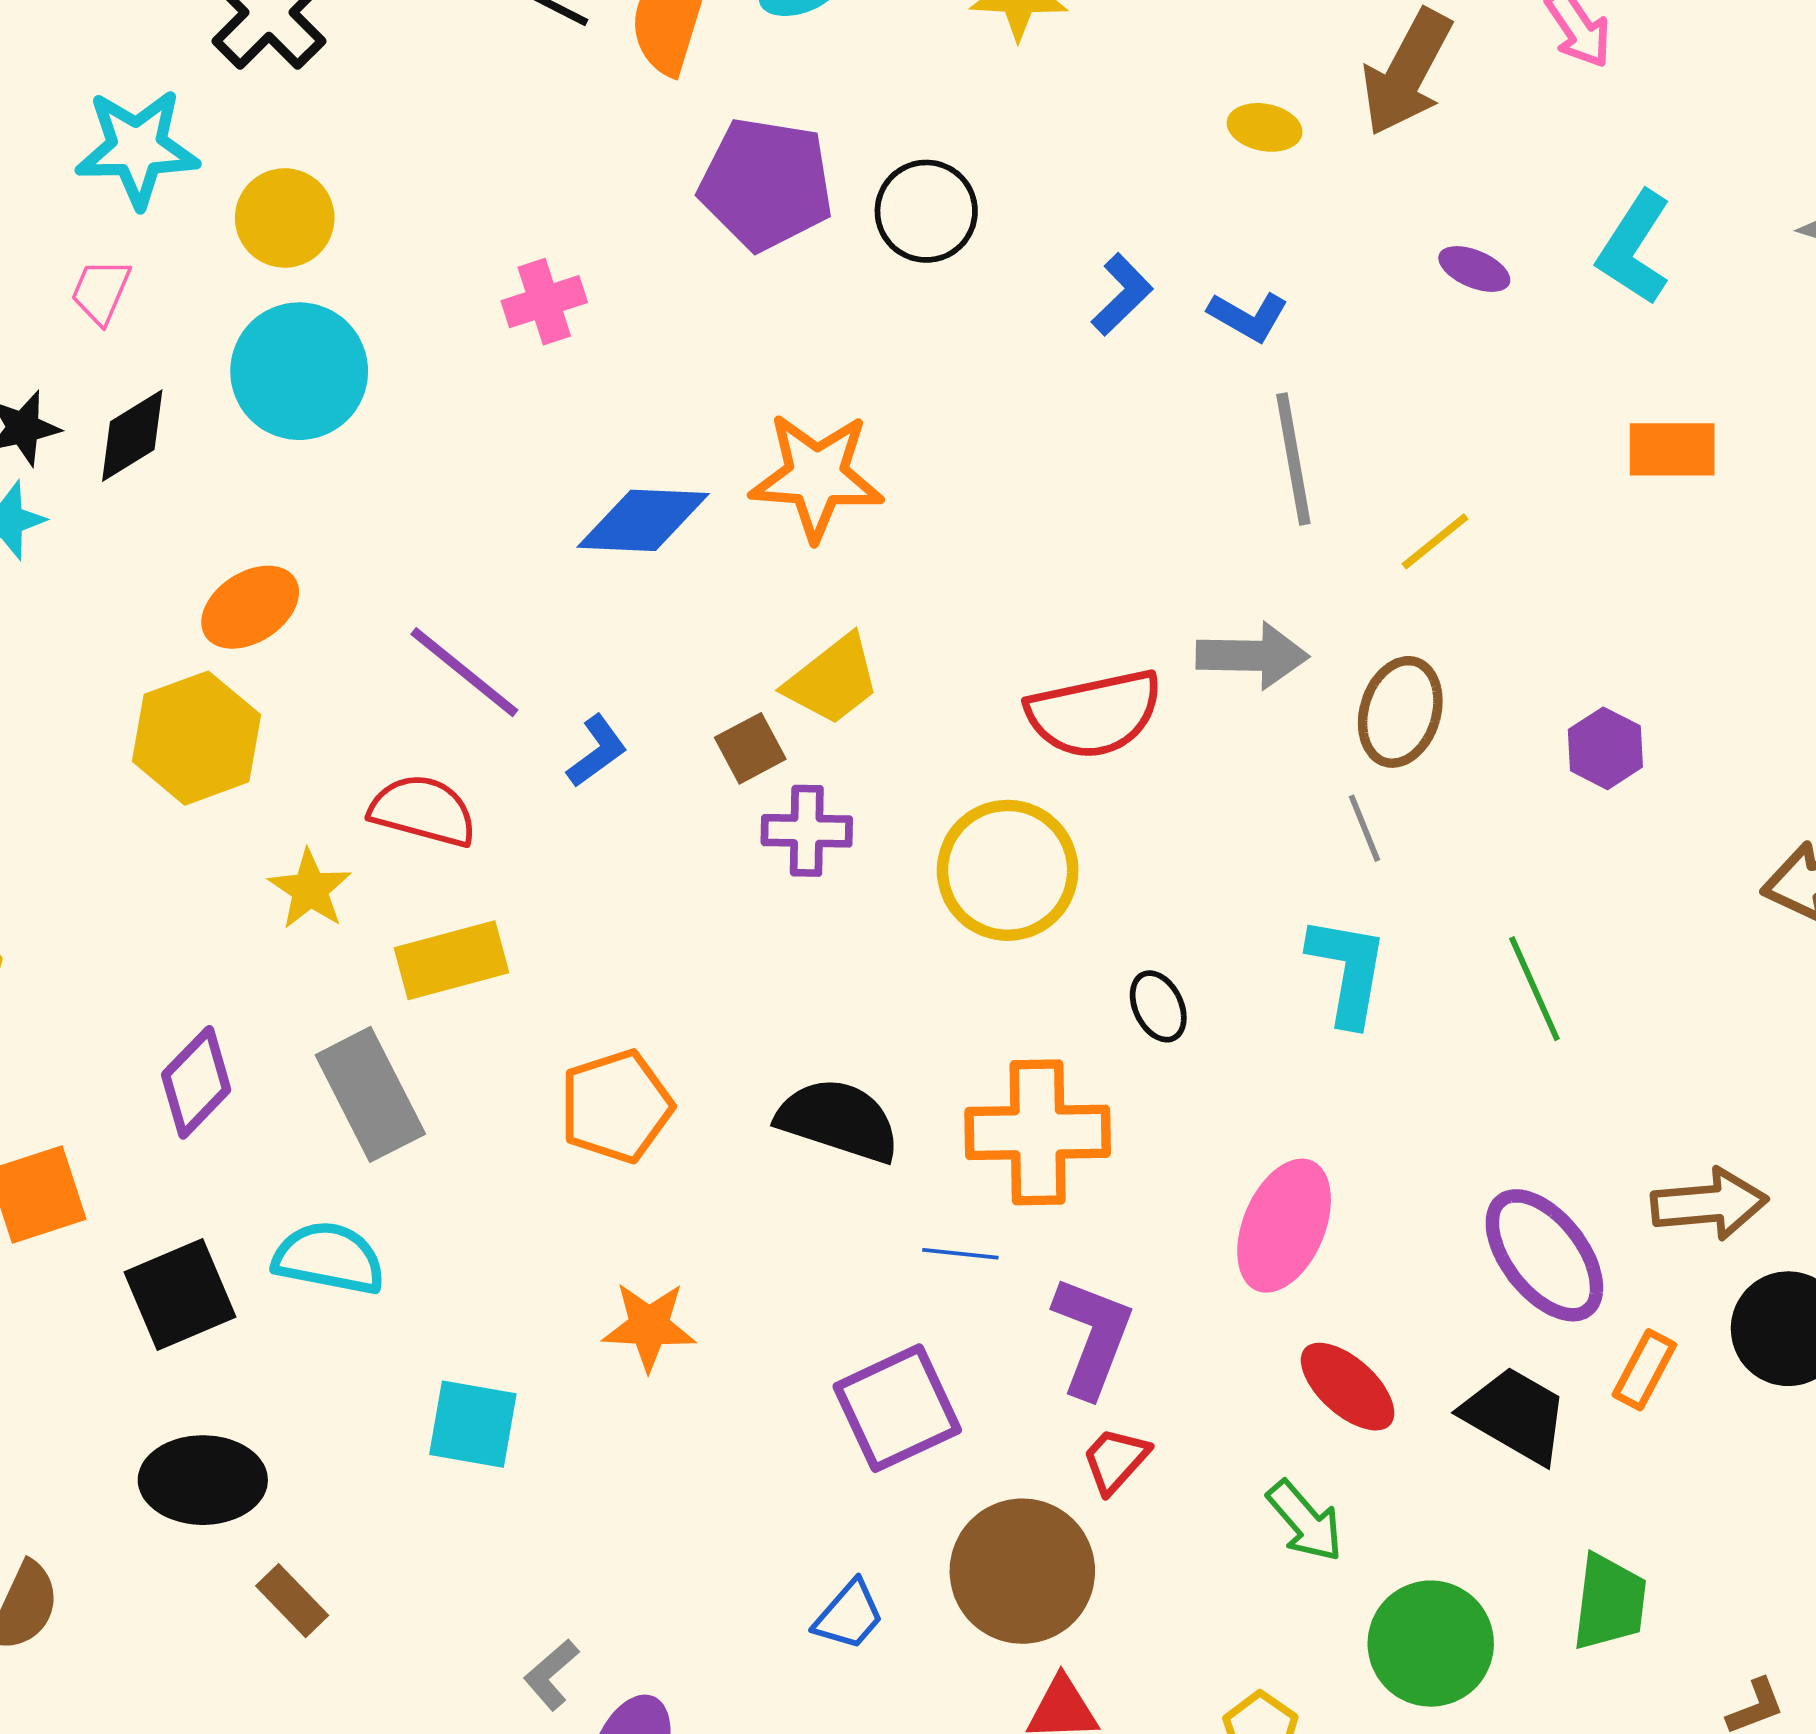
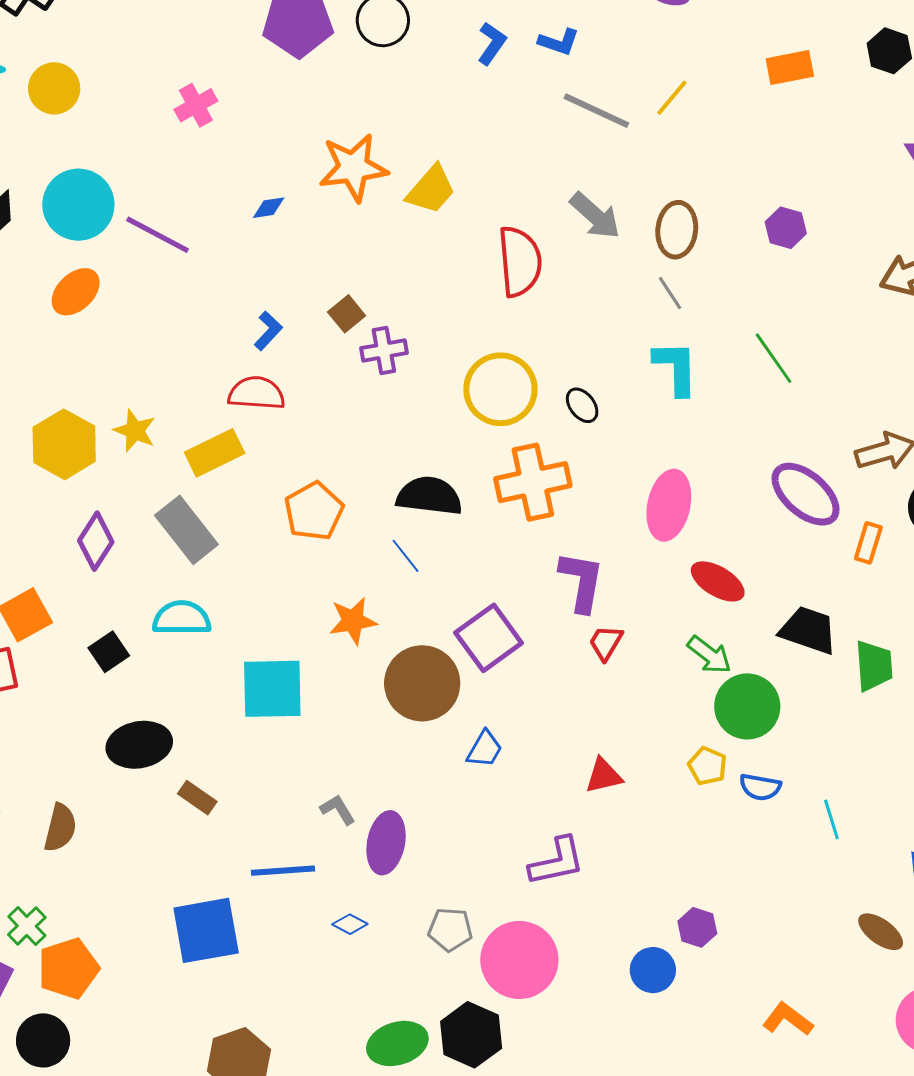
cyan circle: (299, 371) -> (78, 205), moved
gray line: (1293, 459) -> (596, 111), turned -44
blue diamond: (643, 520) -> (269, 208), size x0.5
yellow line: (1435, 541) -> (672, 98), moved
gray arrow: (1252, 656) -> (595, 216), turned 52
purple line: (464, 672) -> (158, 235), moved
yellow trapezoid: (833, 680) -> (431, 190), moved
red semicircle: (1094, 714) -> (520, 261), turned -72
yellow hexagon: (197, 738) -> (64, 444), moved
red semicircle: (423, 811) -> (256, 393), moved
yellow circle: (1008, 870) -> (500, 389), moved
blue line: (960, 1254) -> (406, 556), moved, turned 57
black square: (180, 1295) -> (109, 652), size x0.7
black trapezoid: (1515, 1415) -> (809, 630), moved
cyan square: (473, 1424) -> (272, 689), size x1.4
brown circle: (1022, 1571) -> (422, 683), moved
green circle: (1431, 1644) -> (747, 706), moved
gray L-shape: (551, 1675) -> (338, 810), turned 111

